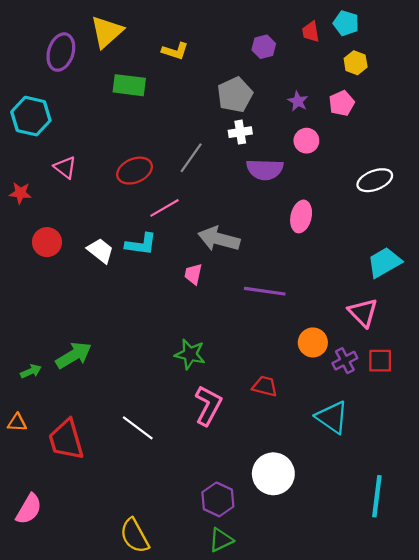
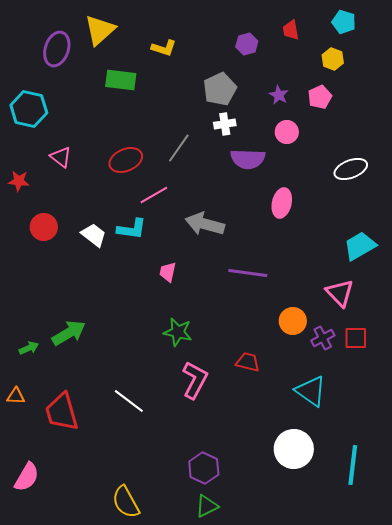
cyan pentagon: (346, 23) -> (344, 22), moved
pink trapezoid: (193, 274) -> (168, 272), moved
white circle: (273, 474) -> (294, 449), moved

